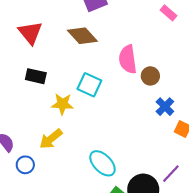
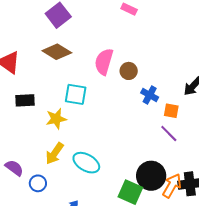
pink semicircle: (128, 59) -> (104, 62), turned 40
cyan ellipse: (102, 163) -> (86, 163), moved
purple line: (171, 174) -> (169, 133), moved, turned -72

